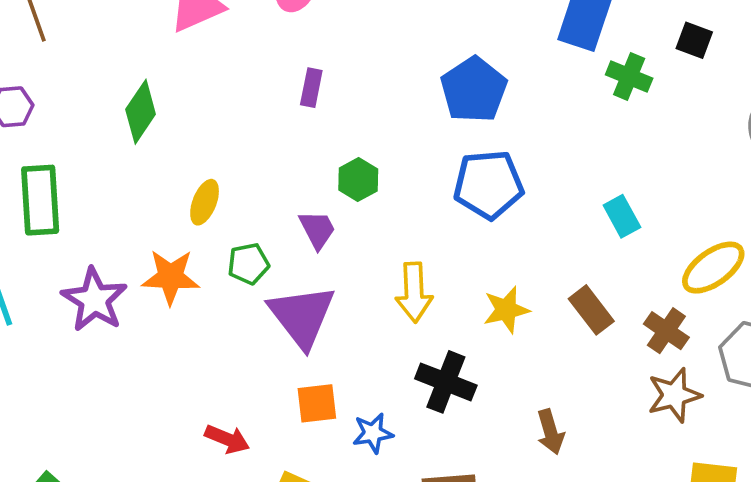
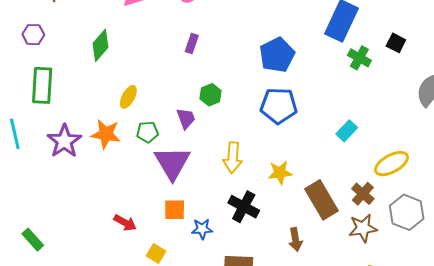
cyan rectangle: (622, 216) -> (347, 131), turned 65
brown rectangle: (591, 310) -> (322, 200), moved, size x1.5

